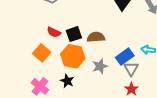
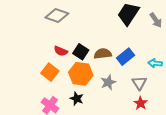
black square: (74, 34) -> (81, 52), turned -35
blue rectangle: (125, 57) -> (126, 57), moved

